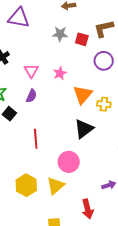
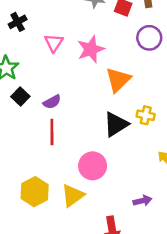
pink star: (60, 73) -> (91, 49), size x1.5
purple semicircle: (31, 96) -> (52, 102), moved, turned 32
yellow cross: (104, 104) -> (146, 115), moved

